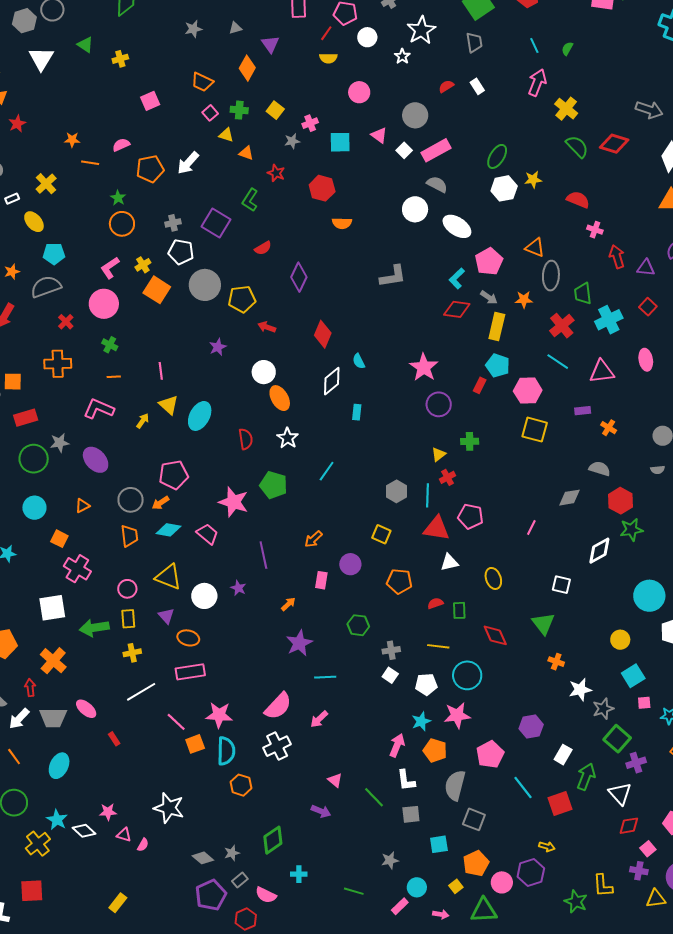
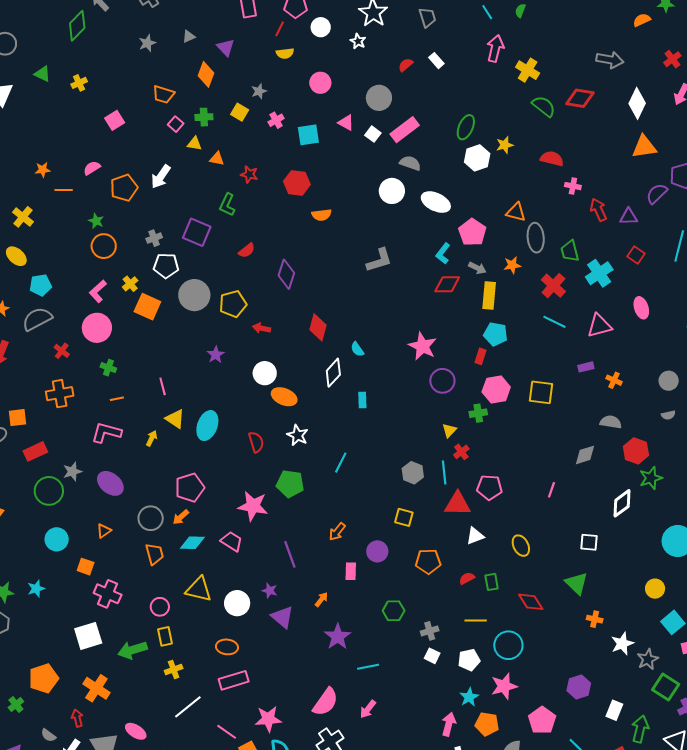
gray star: (292, 141) -> (259, 91), moved
pink hexagon: (528, 391) -> (496, 390), moved
orange ellipse: (280, 398) -> (284, 397), turned -30
purple triangle: (166, 616) -> (282, 617), moved, size x1.4

